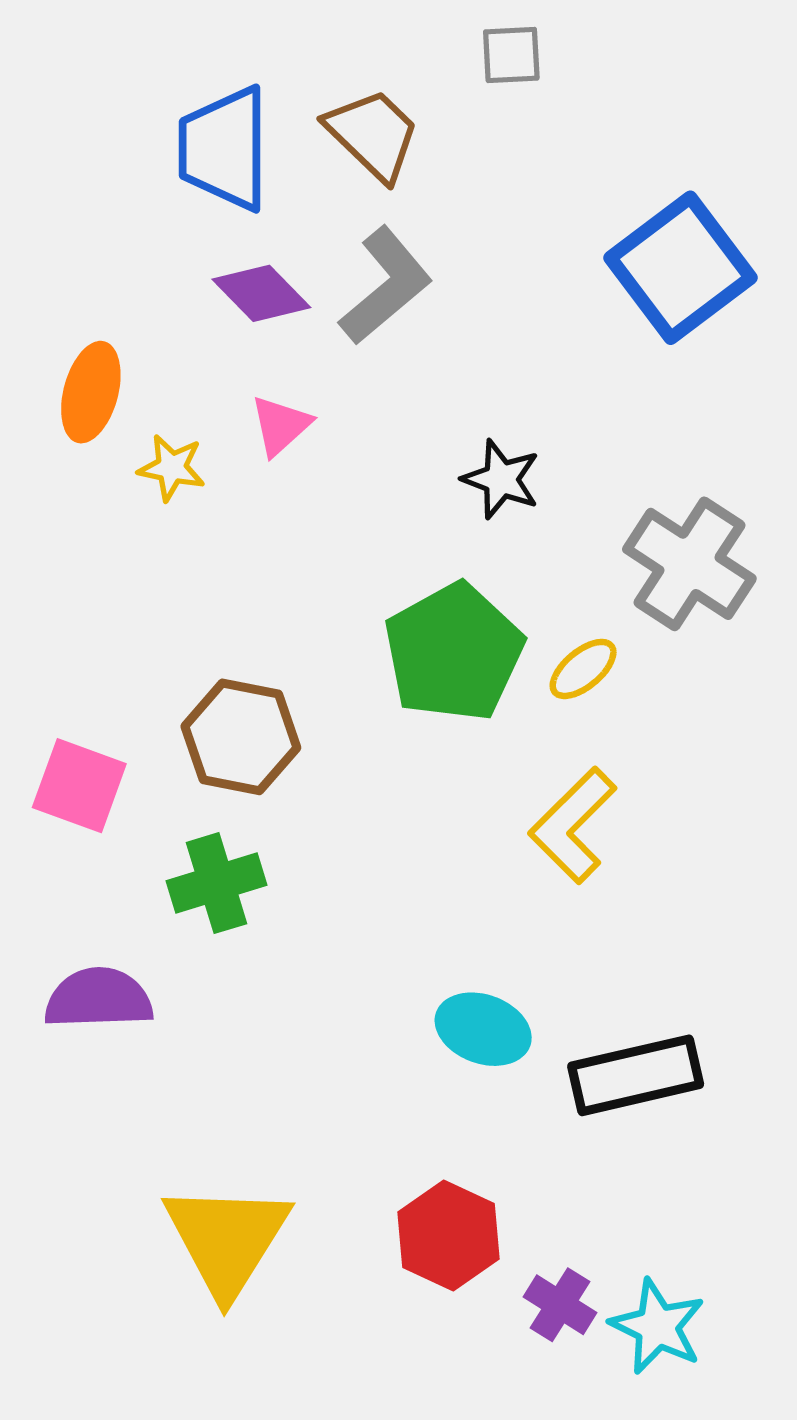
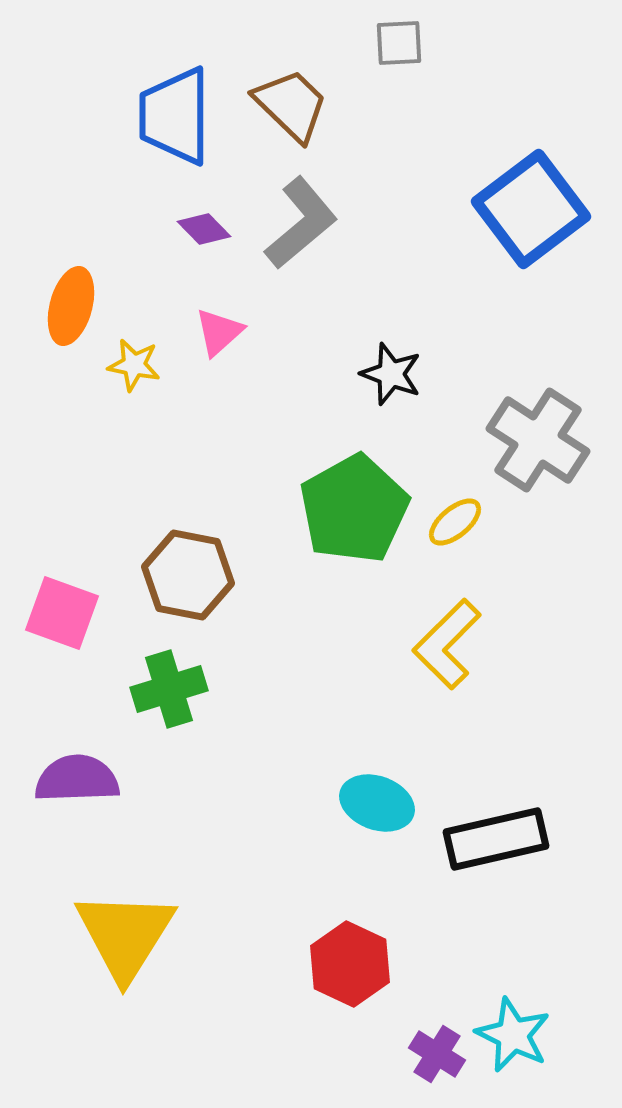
purple diamond: (261, 293) -> (204, 229), size x0.7
yellow triangle: (227, 1239) -> (125, 935), moved
purple cross: (560, 1305) -> (437, 1054), moved

